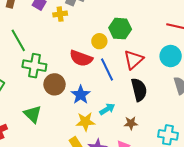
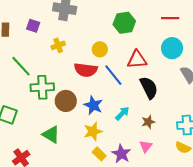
yellow cross: (60, 14) -> (58, 45), moved
green hexagon: (120, 29) -> (124, 23), moved
red triangle: (134, 60) -> (137, 60), turned 50
yellow star: (85, 122) -> (93, 131), moved

